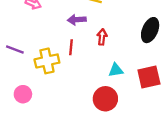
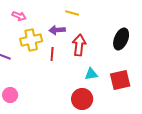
red arrow: (102, 37) -> (79, 45), size x1.5
yellow cross: (47, 61) -> (31, 40), moved

